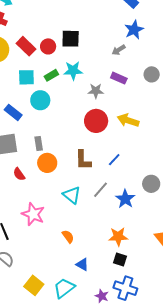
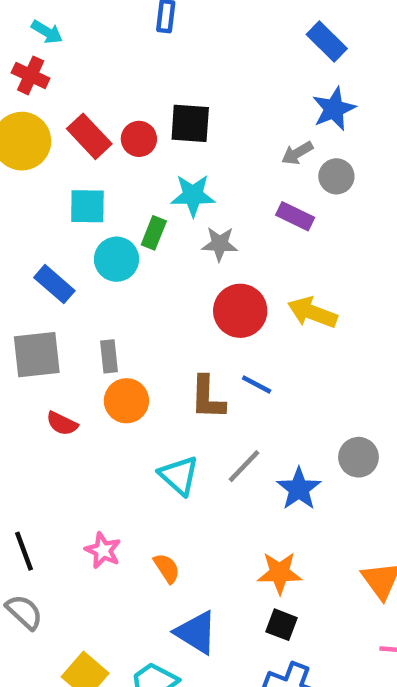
gray circle: (152, 74) -> (336, 176), moved
green rectangle: (51, 75) -> (154, 233), moved, turned -40
gray star: (96, 91) -> (220, 244), moved
blue line: (114, 160) -> (257, 384), moved, turned 72
red semicircle: (19, 174) -> (62, 424), turned -32
pink star: (33, 214) -> (103, 550), moved, size x0.7
blue triangle: (82, 264) -> (196, 632), size x1.5

